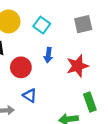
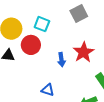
blue arrow: (48, 55) -> (61, 60), moved
red circle: (21, 67) -> (31, 45), moved

